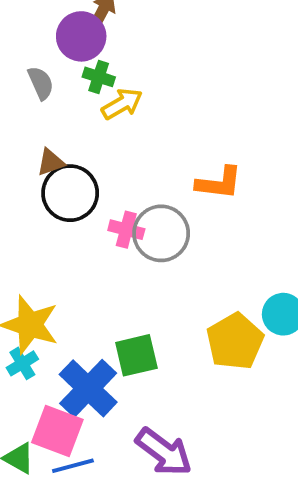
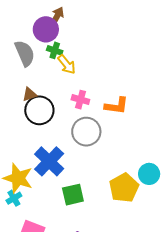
gray semicircle: (41, 83) -> (25, 53), size x1.5
yellow arrow: (122, 104) -> (67, 64), turned 80
pink cross: (126, 230) -> (80, 100), moved
blue cross: (88, 388) -> (49, 161), moved

